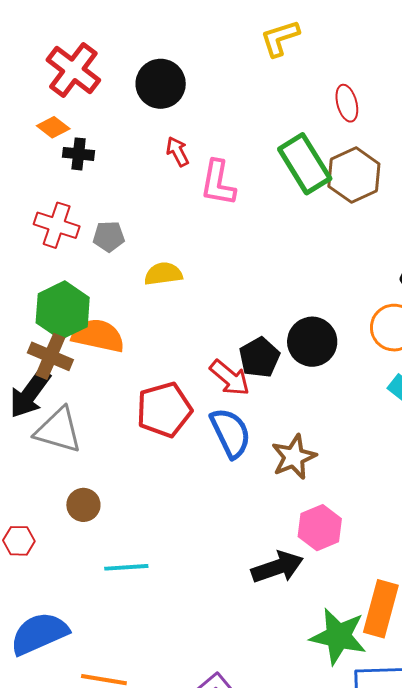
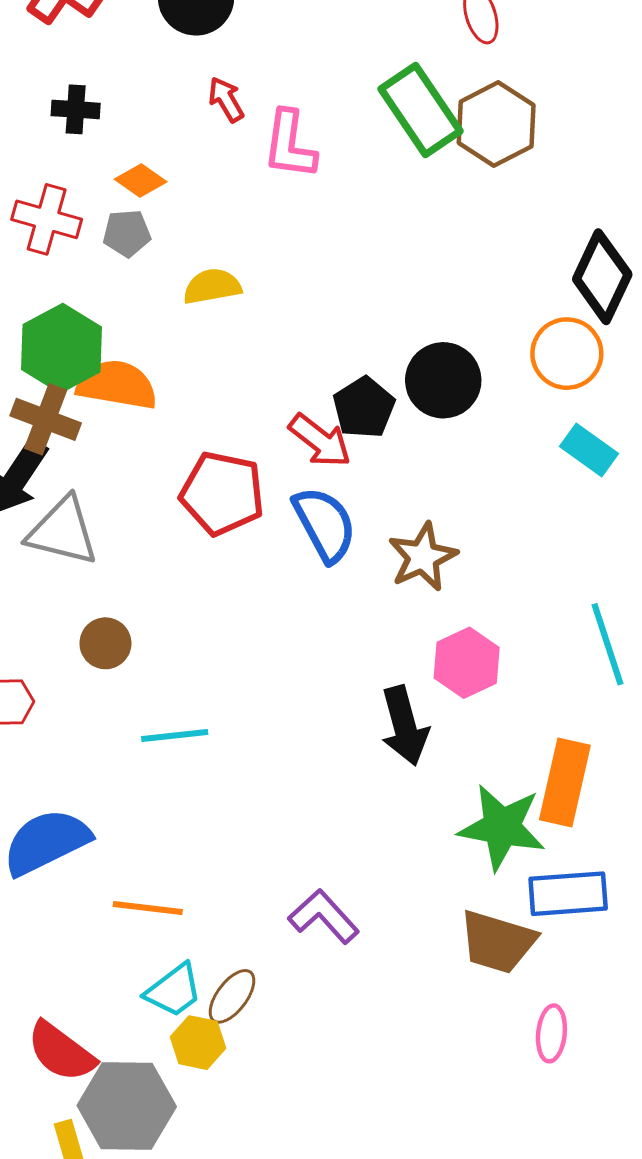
orange diamond: (53, 127) -> (141, 181), moved
red pentagon: (164, 410) -> (222, 493), turned 30
black arrow: (277, 567) -> (405, 726), turned 96

